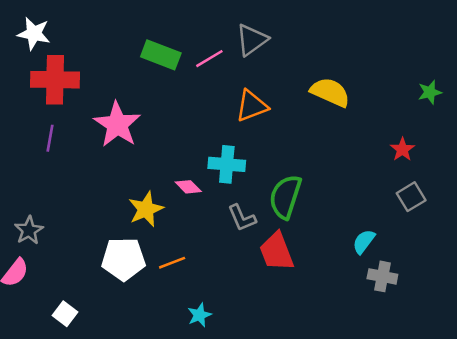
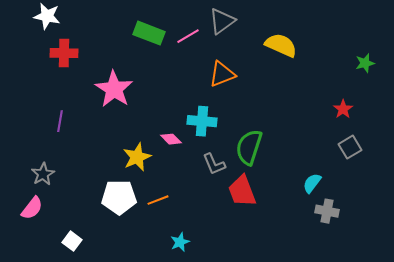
red cross: (55, 80) -> (64, 53), size x0.7
yellow semicircle: (330, 92) -> (281, 45), moved
purple line: (50, 138) -> (60, 121), moved

